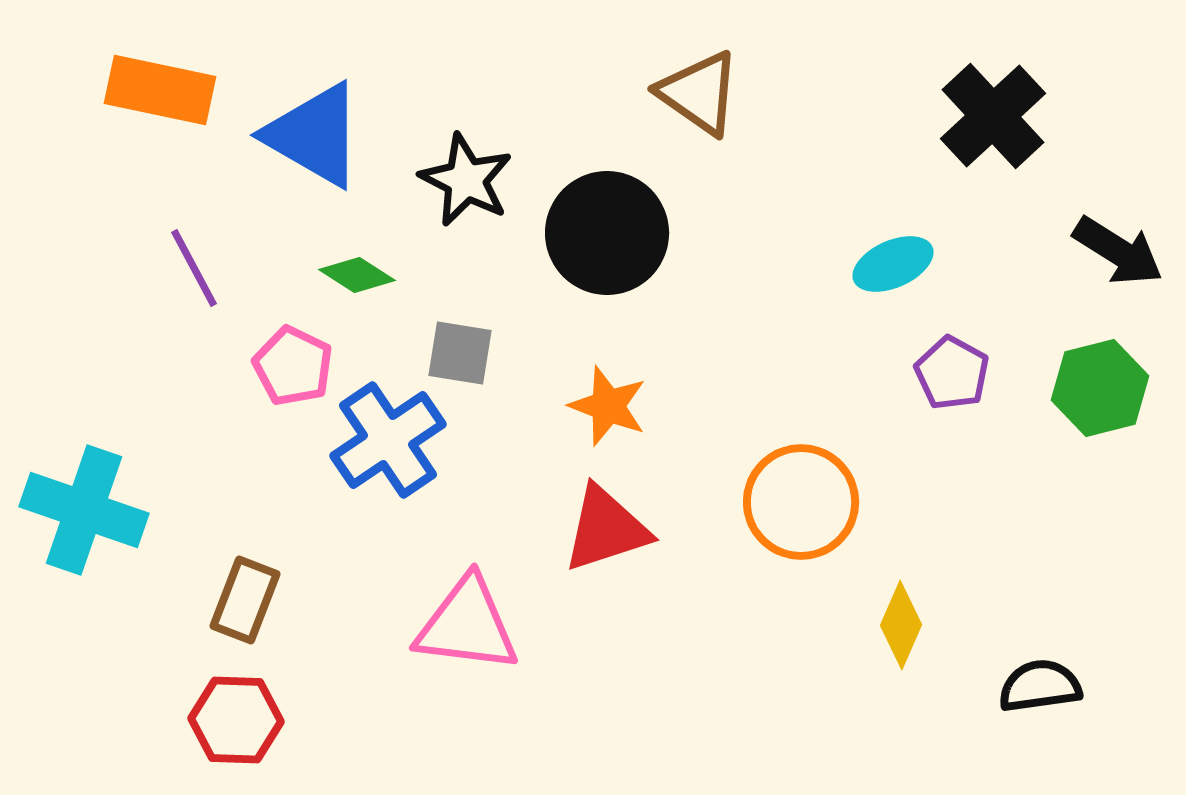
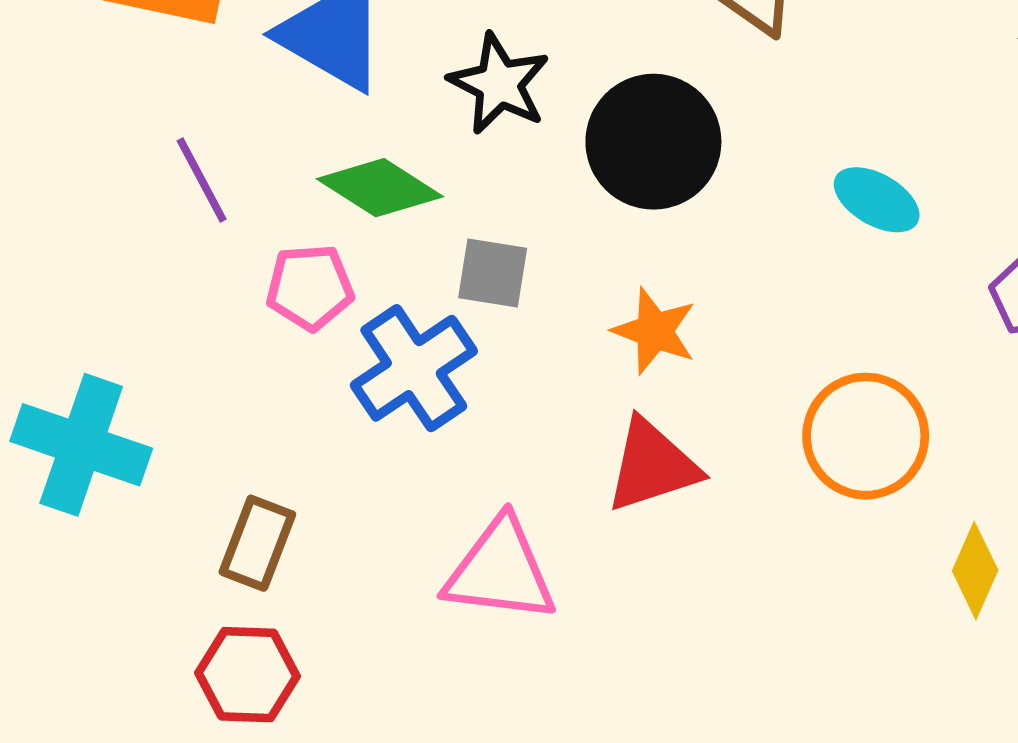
cyan ellipse: (893, 264) -> (877, 200), moved, turned 54
green diamond: (357, 275) -> (380, 188), size x1.5
pink pentagon: (293, 366) -> (310, 287), turned -30

